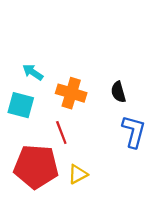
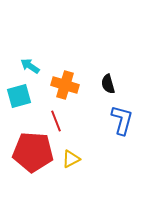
cyan square: (21, 105) -> (19, 96), turned -30

